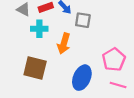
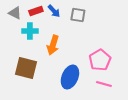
gray square: (83, 20) -> (78, 15), moved

